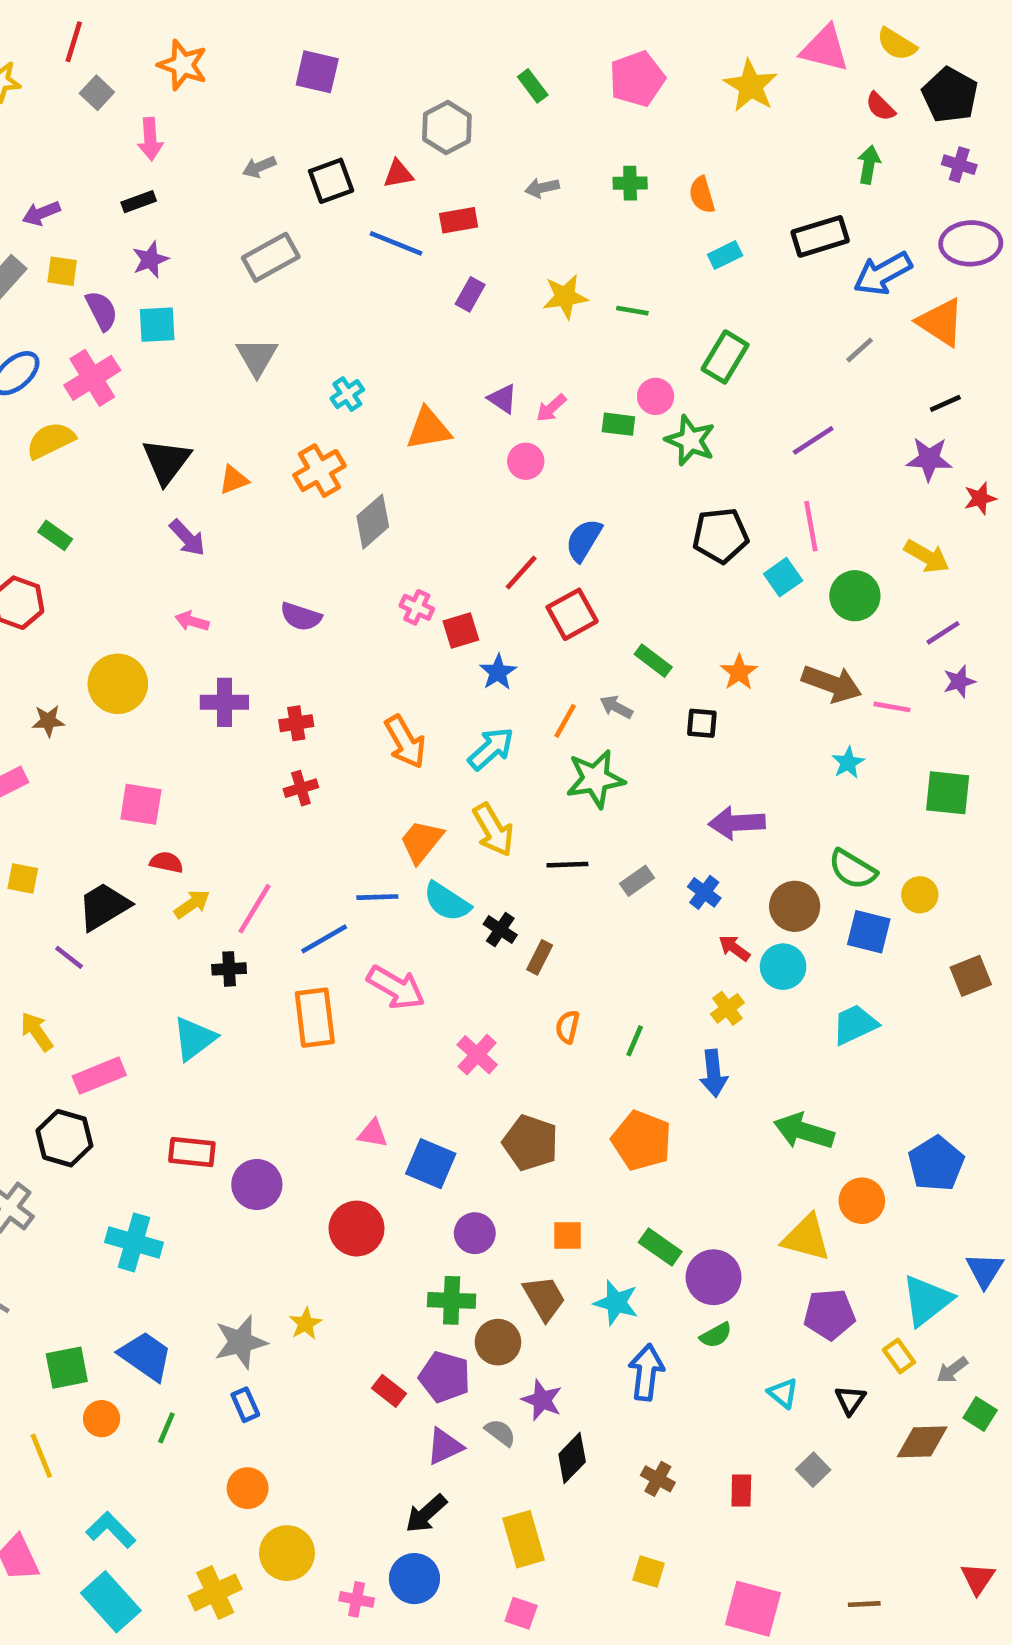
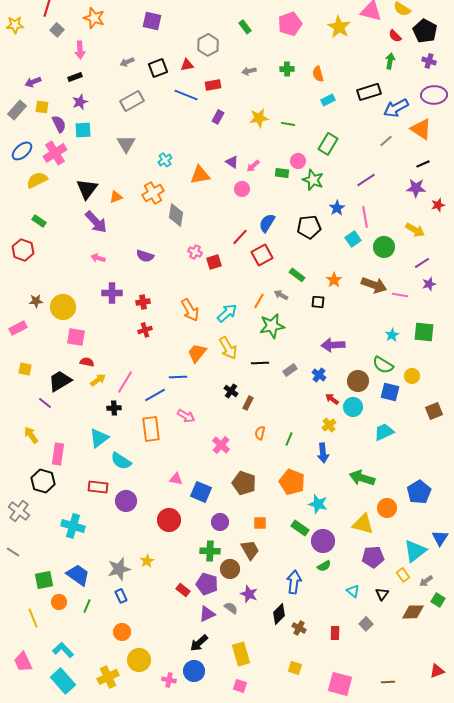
gray diamond: (373, 522) -> (176, 215), turned -40
black pentagon: (720, 535) -> (309, 227), moved
purple arrow: (187, 538) -> (96, 222), size x1.4
blue star: (498, 672) -> (337, 208), moved
yellow circle: (118, 684) -> (63, 307), moved
cyan star: (848, 763) -> (392, 335), moved
cyan semicircle: (447, 902) -> (121, 461), moved
pink arrow: (396, 987) -> (186, 416), size x0.7
pink rectangle: (99, 1076) -> (58, 454), turned -60
cyan star: (616, 1303) -> (318, 504), moved
black diamond: (572, 1458) -> (279, 614), moved
red triangle: (978, 1579) -> (437, 671), turned 35

